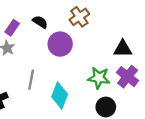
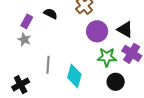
purple circle: (60, 44) -> (97, 31), moved
black triangle: (123, 49) -> (125, 29), turned 36

